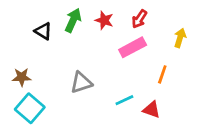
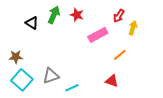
red arrow: (139, 19) -> (119, 16), moved
orange line: (162, 74) -> (120, 55), turned 32
gray triangle: (81, 83) -> (51, 76), moved
cyan line: (124, 100) -> (72, 88), moved

